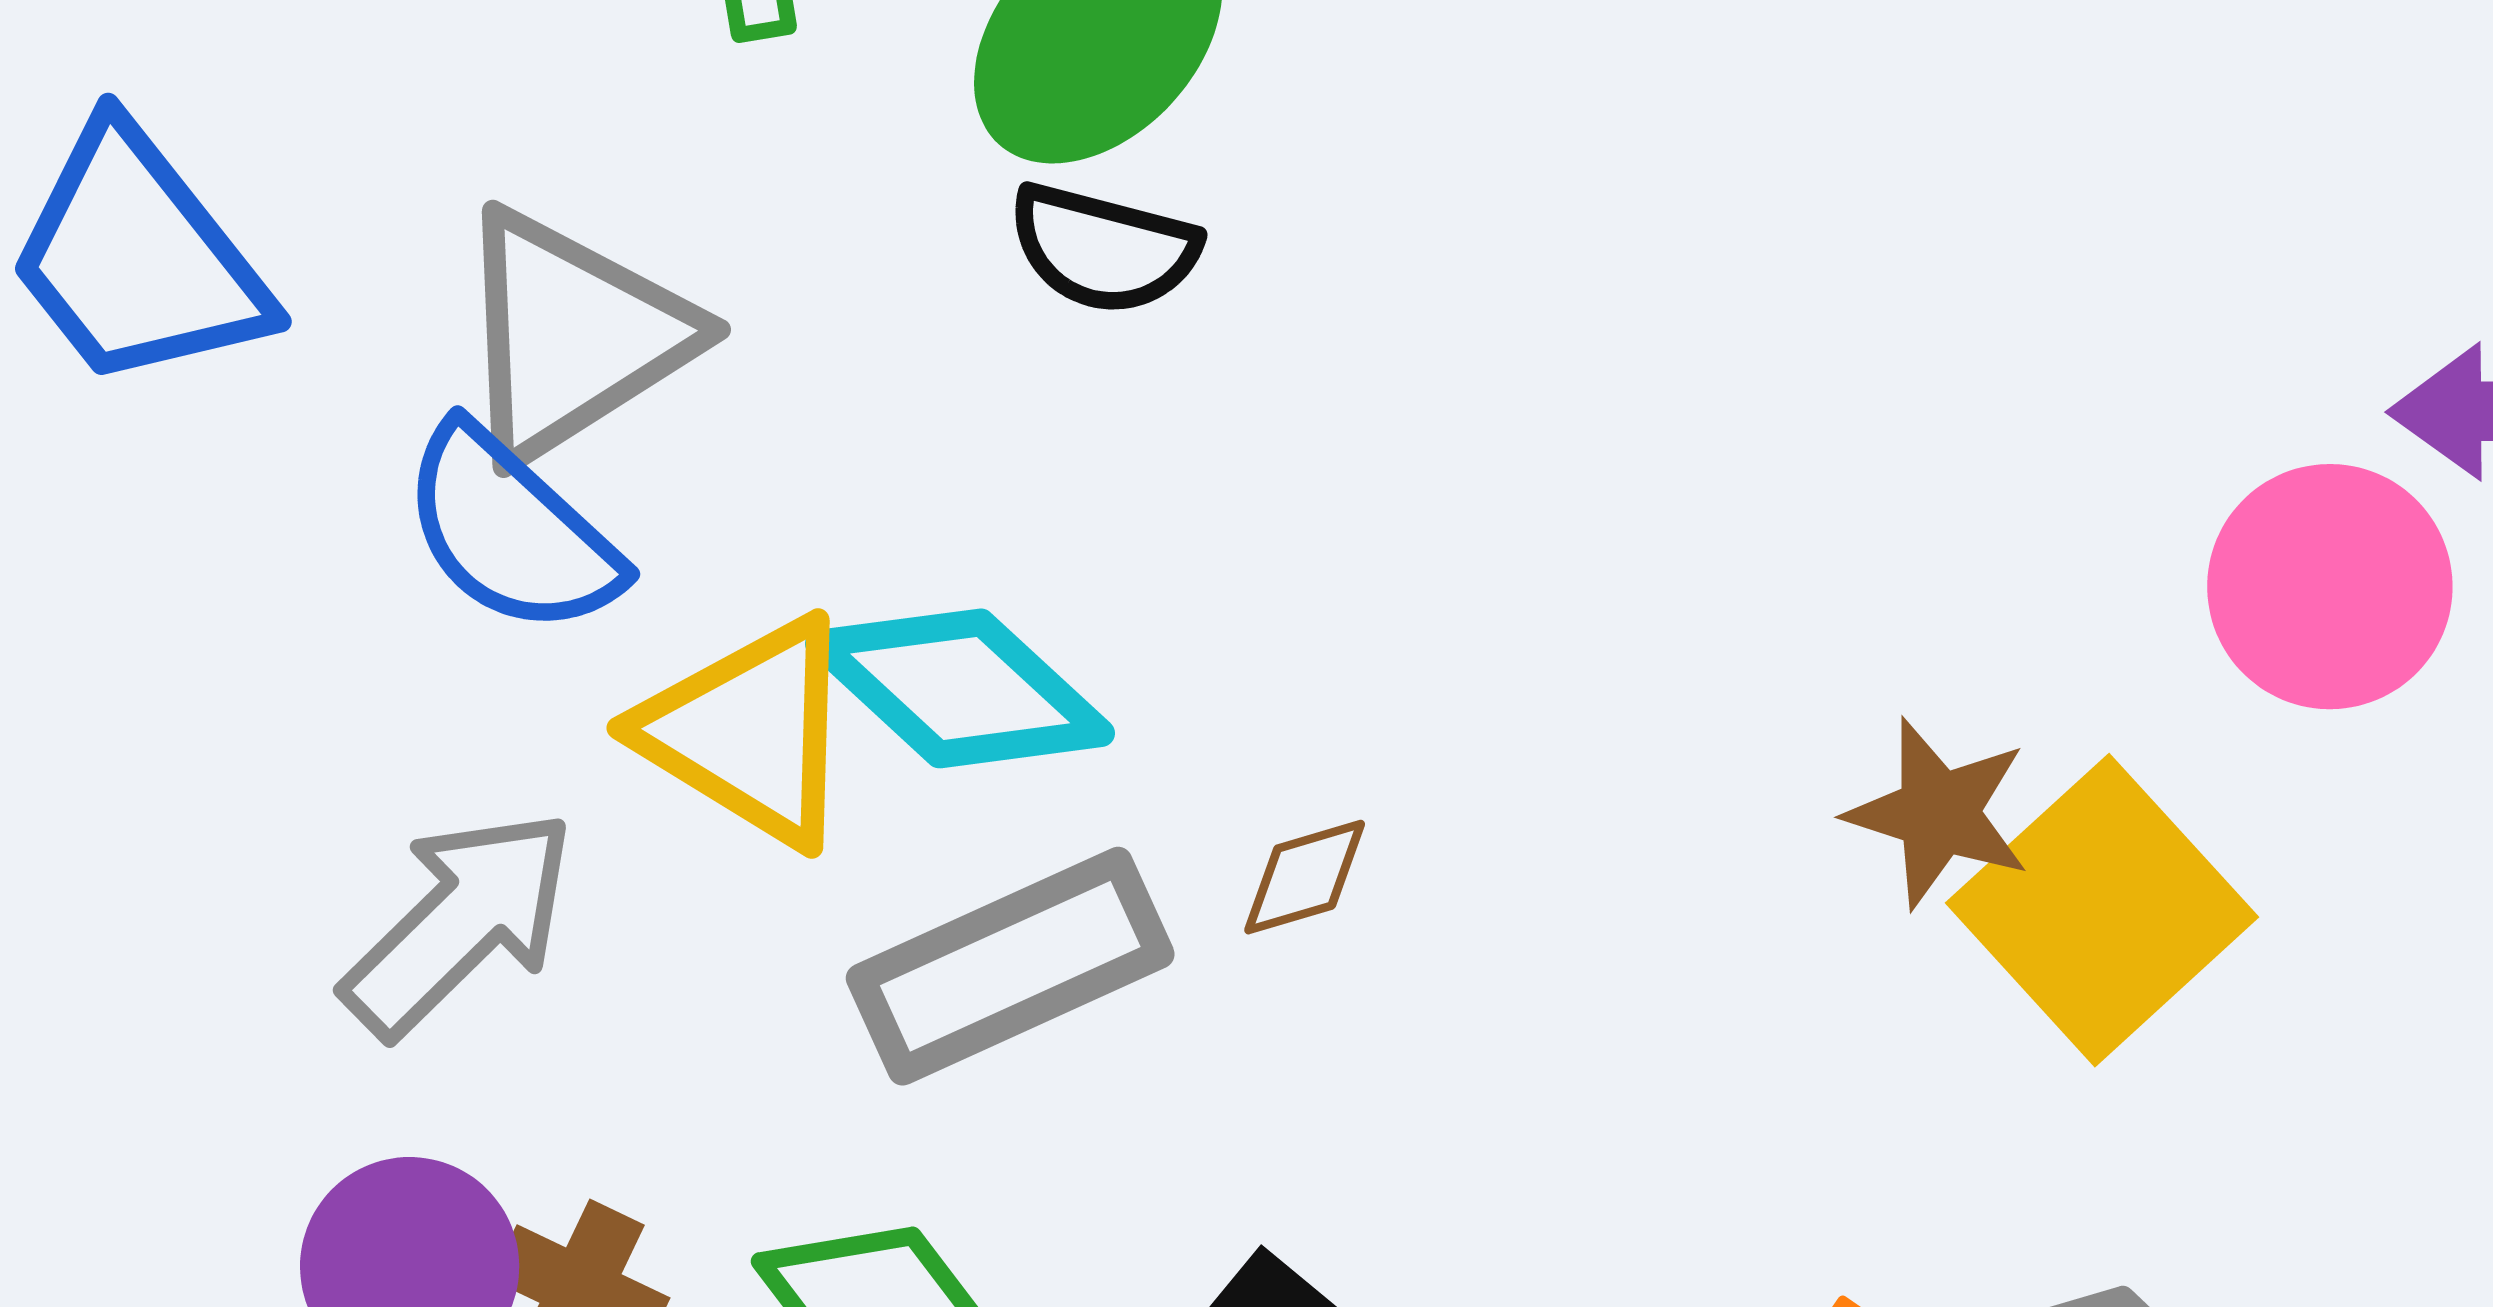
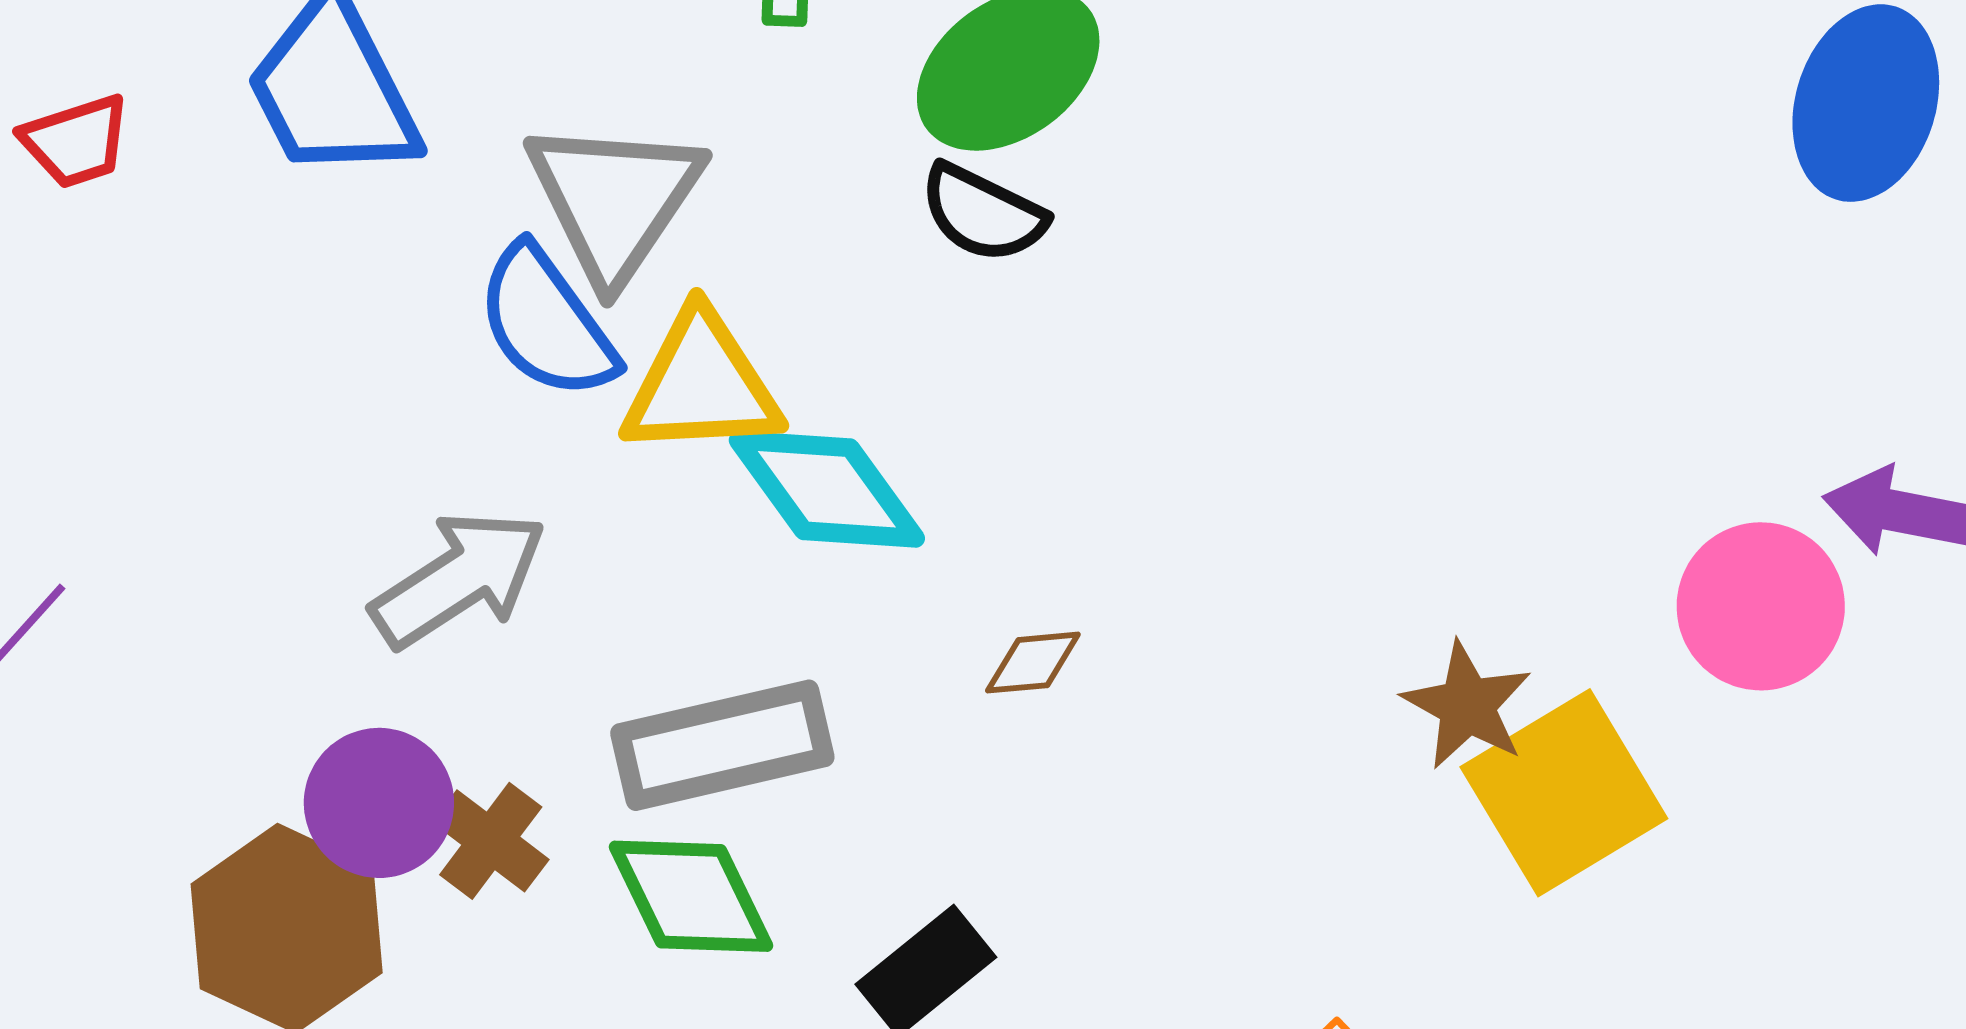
gray triangle: (572, 336) -> (614, 200), turned -35
yellow triangle: (749, 732) -> (701, 385), moved, turned -46
gray rectangle: (1010, 966) -> (722, 745), moved

